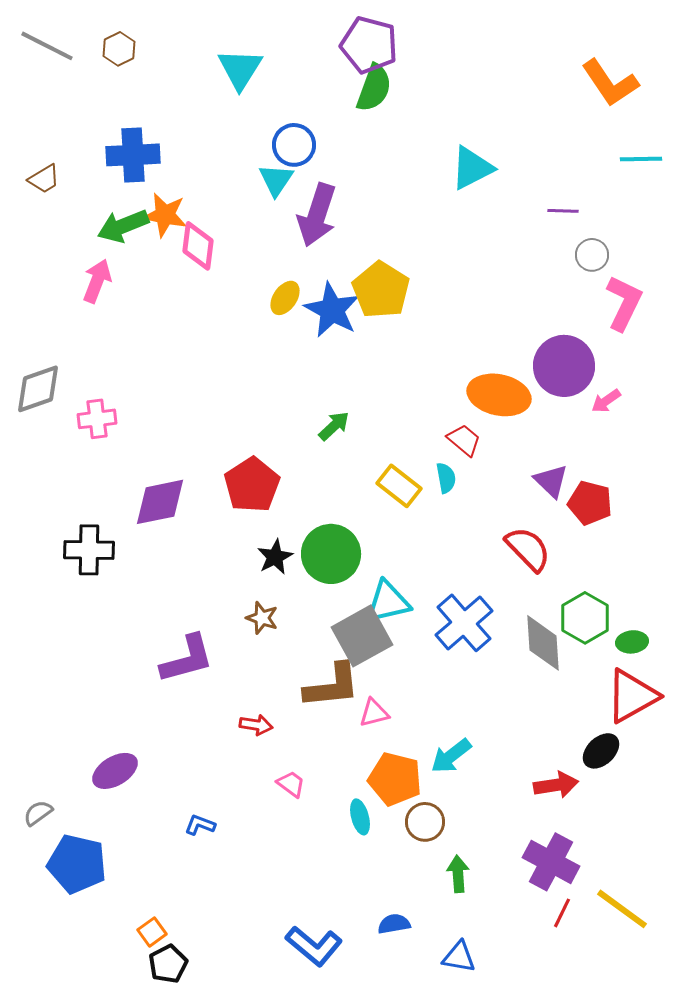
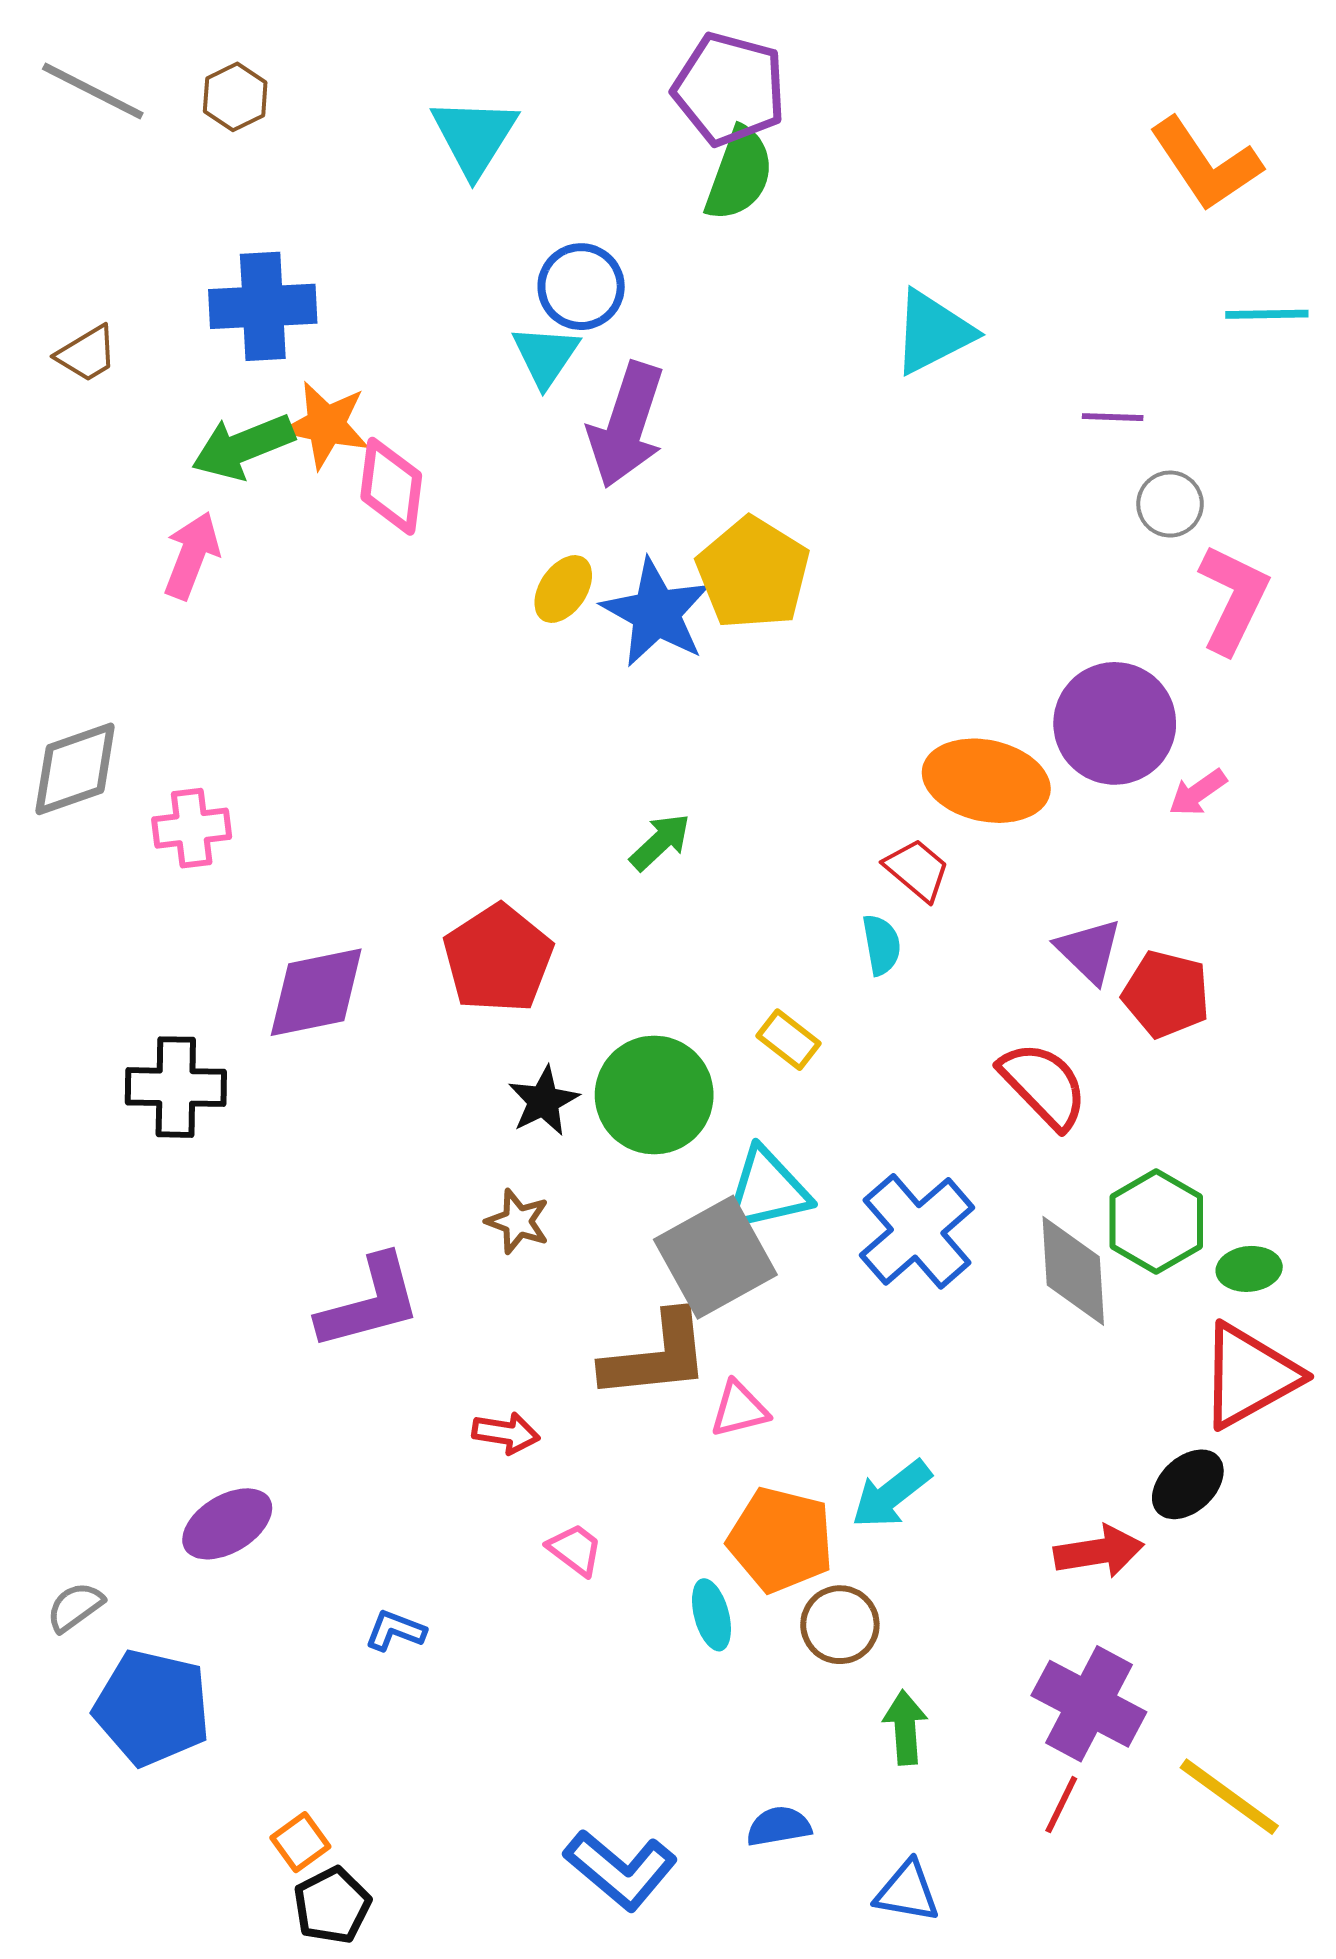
yellow rectangle: (399, 486) -> (789, 1040), moved, size x0.7
red line: (562, 913) -> (1061, 1805), moved

